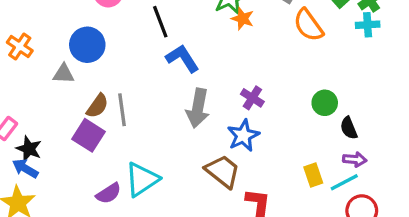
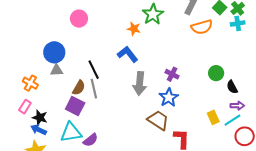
orange star: (243, 19) -> (134, 29), moved
black line: (160, 22) -> (94, 70), moved
orange semicircle: (308, 25) -> (202, 27), turned -65
blue circle: (87, 45) -> (54, 52), moved
orange cross: (20, 47) -> (30, 83), moved
cyan triangle: (142, 179) -> (71, 132), moved, turned 30

